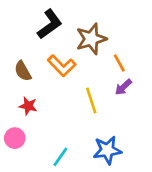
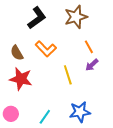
brown star: (91, 39) -> (76, 17), moved
red star: (28, 106) -> (21, 79), size x1.6
pink circle: (15, 138) -> (11, 114), moved

